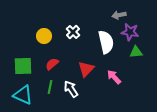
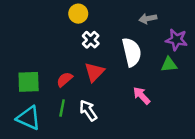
purple star: (130, 32) -> (176, 40), moved
yellow circle: (44, 36) -> (78, 14), moved
red triangle: (86, 69) -> (94, 72), moved

